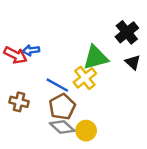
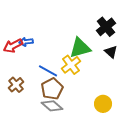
red arrow: (15, 55) -> (13, 46), turned 126
brown cross: (19, 102) -> (16, 85), turned 35
yellow circle: (86, 131) -> (103, 104), moved

